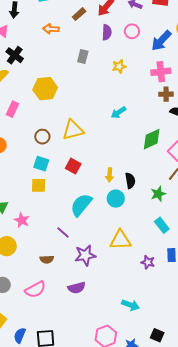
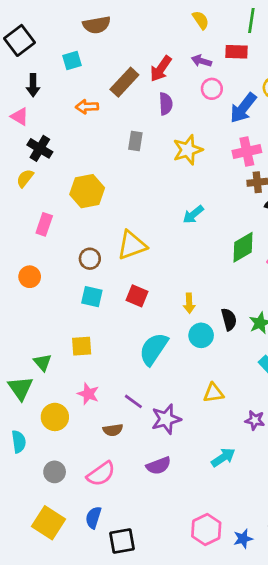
brown rectangle: (79, 14) -> (124, 82), size x1.5
pink circle: (132, 31) -> (212, 89), moved
yellow star: (119, 66) -> (188, 150), size x1.5
black semicircle: (130, 181) -> (229, 319), moved
yellow square: (39, 185) -> (82, 346), moved
pink star: (22, 220) -> (88, 394), moved
purple line: (63, 232) -> (133, 401), moved
yellow triangle: (121, 240) -> (213, 393), size x0.7
cyan arrow: (130, 305) -> (223, 457), moved, turned -48
blue semicircle: (20, 335) -> (93, 518), moved

